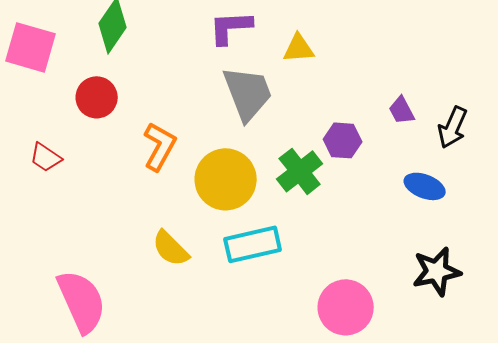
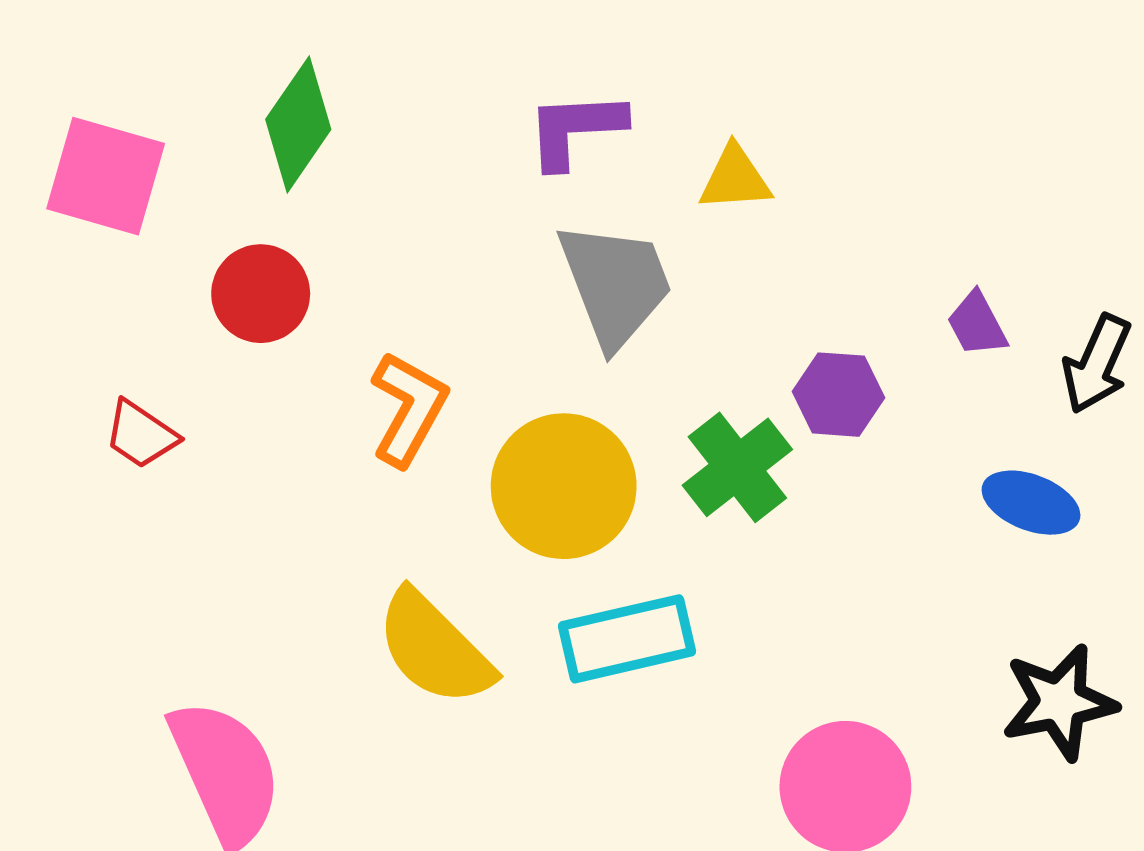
yellow semicircle: (171, 248) -> (434, 648), size x1.4

